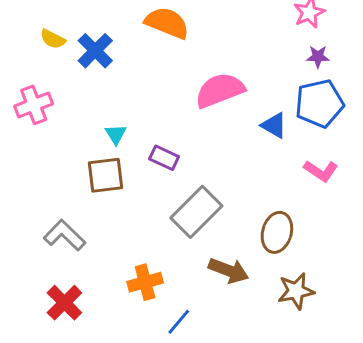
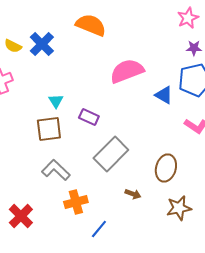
yellow semicircle: (53, 39) -> (13, 46), moved
gray L-shape: (64, 235) -> (56, 170), moved
brown arrow: (229, 270) -> (133, 194), size x0.6

